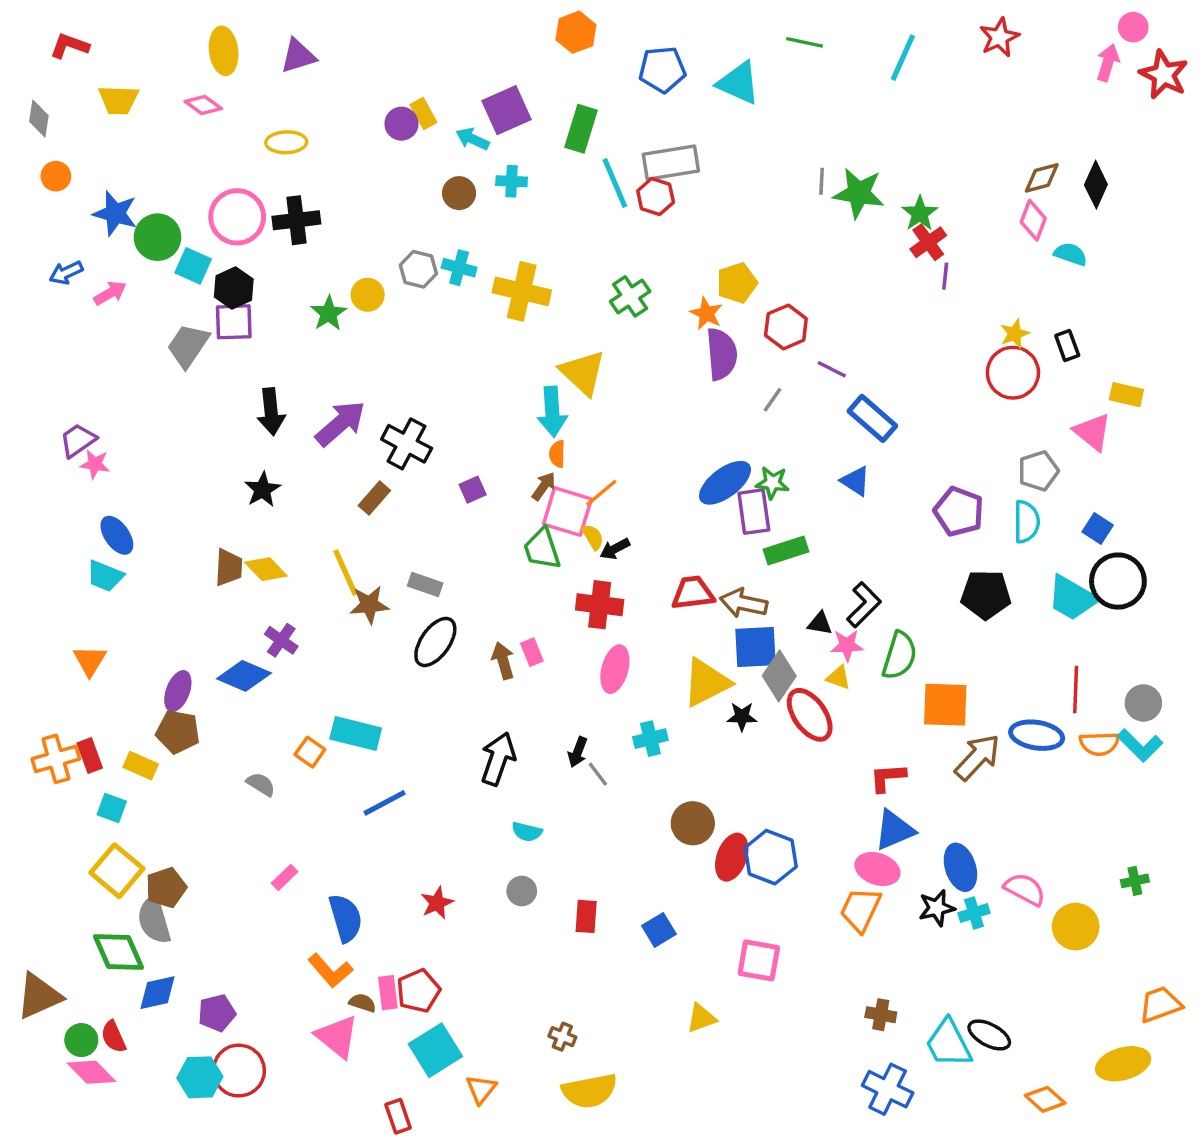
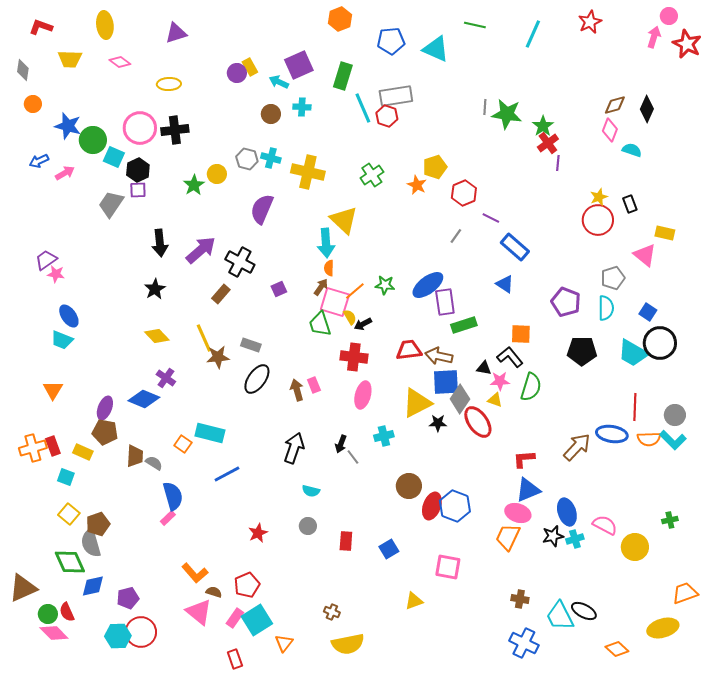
yellow ellipse: (224, 51) -> (105, 25), moved
purple square: (234, 322) -> (138, 190), size x0.7
purple semicircle: (722, 354) -> (262, 209), moved, turned -152
green star: (772, 483) -> (385, 285), moved
brown trapezoid: (229, 567) -> (135, 456), moved
black L-shape: (864, 605) -> (510, 357), turned -84
orange square: (945, 705) -> (521, 334), moved, size x0.7
yellow square: (117, 871) -> (69, 514), size x0.7
blue semicircle: (346, 918) -> (173, 496), moved
pink rectangle: (388, 993) -> (235, 618), moved, turned 42

